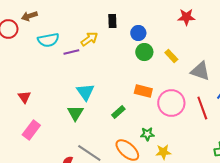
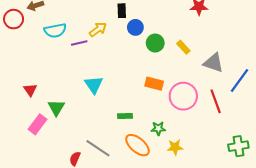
blue circle: (138, 33) -> (135, 27), moved
green rectangle: (118, 112) -> (125, 116), moved, turned 40
green triangle: (75, 113) -> (56, 108), moved

